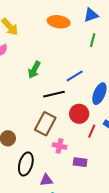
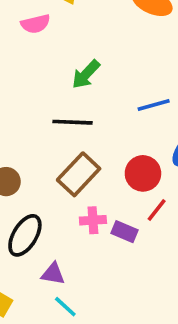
black line: (54, 94) -> (72, 122), moved
pink cross: (60, 146) -> (93, 220), turned -32
purple rectangle: (80, 162) -> (125, 232), moved

